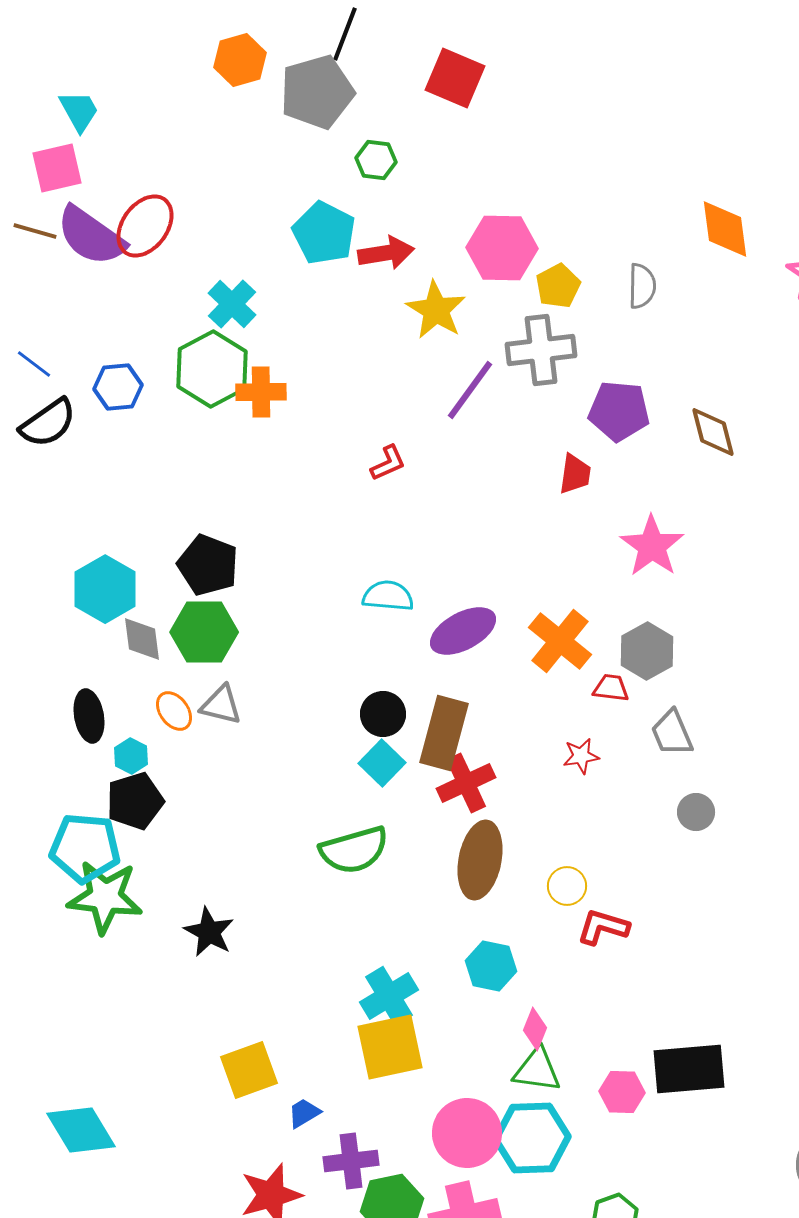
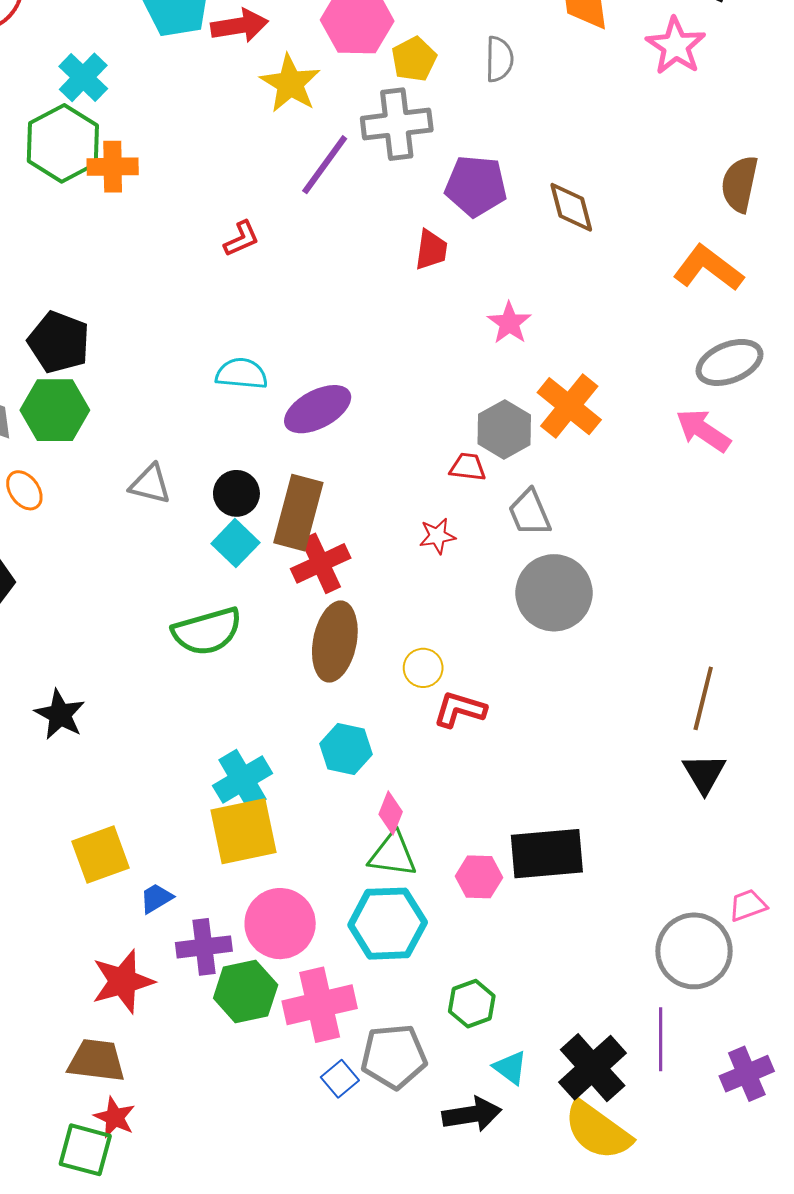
pink star: (652, 546) -> (509, 323), size x0.7
orange cross: (560, 641) -> (569, 406), moved
gray triangle: (221, 705) -> (150, 484), moved
gray circle: (696, 812) -> (554, 593), size x2.0
pink circle: (467, 1133) -> (280, 924), moved

